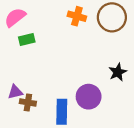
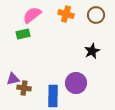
pink semicircle: (15, 17) -> (32, 15), moved
brown circle: (112, 17) -> (96, 15), size x0.7
black star: (118, 72) -> (92, 51), moved

